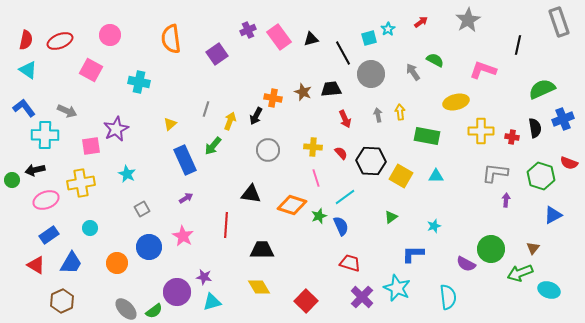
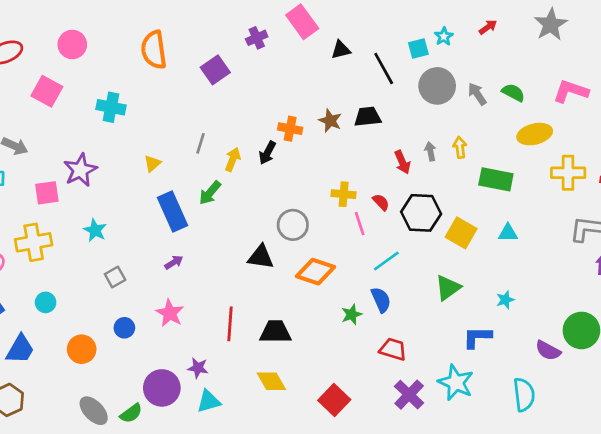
pink rectangle: (279, 37) -> (302, 22), moved
green semicircle: (435, 60) -> (513, 93), moved
gray circle: (371, 74) -> (437, 86), moved
red arrow: (345, 119) -> (402, 162), moved
gray circle: (268, 150) -> (293, 225), moved
pink line: (316, 178) -> (360, 224), moved
green star: (319, 216) -> (352, 314), moved
green triangle: (391, 217) -> (448, 288), size x1.5
red line: (226, 225) -> (230, 324), moved
blue circle: (149, 247) -> (124, 328), size x0.6

